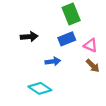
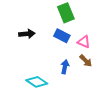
blue rectangle: (67, 39) -> (62, 36), turned 49
blue arrow: (53, 61) -> (65, 67), moved, turned -72

